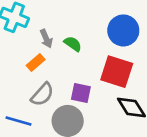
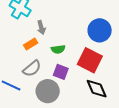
green semicircle: (73, 44) -> (58, 49), moved, turned 128

